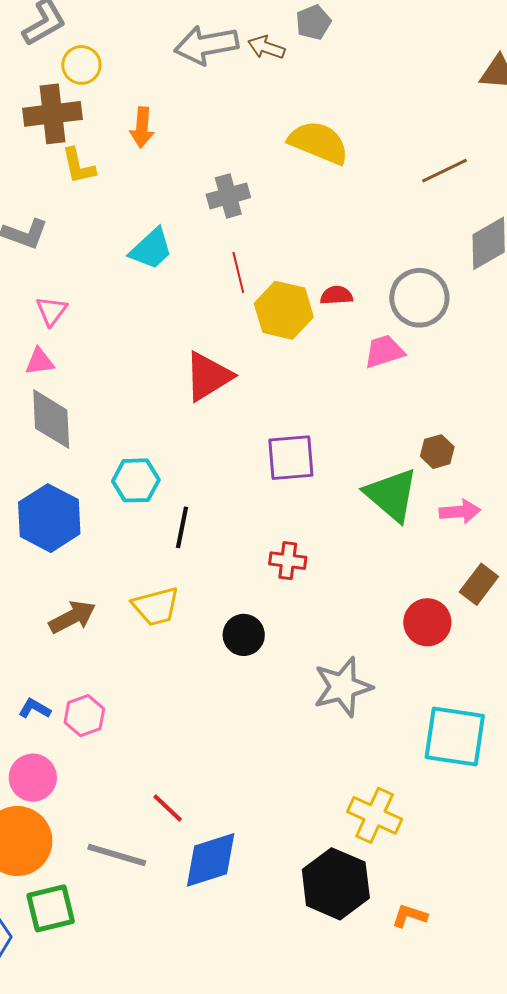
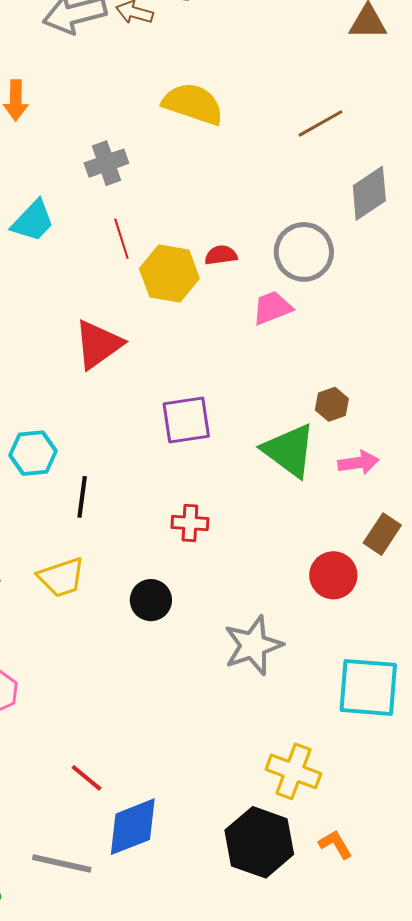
gray line: (117, 855) -> (62, 864), moved
orange L-shape: (410, 916) -> (335, 844), moved, turned 45

